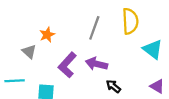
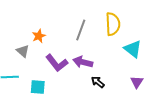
purple L-shape: (67, 65) -> (57, 63), turned -80
purple triangle: (157, 86) -> (137, 82), turned 32

